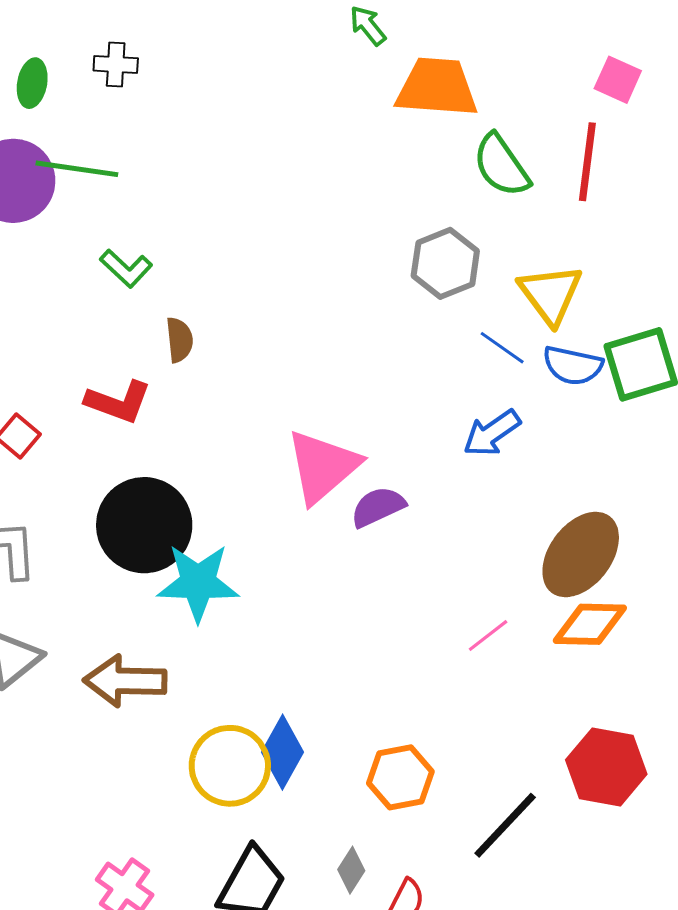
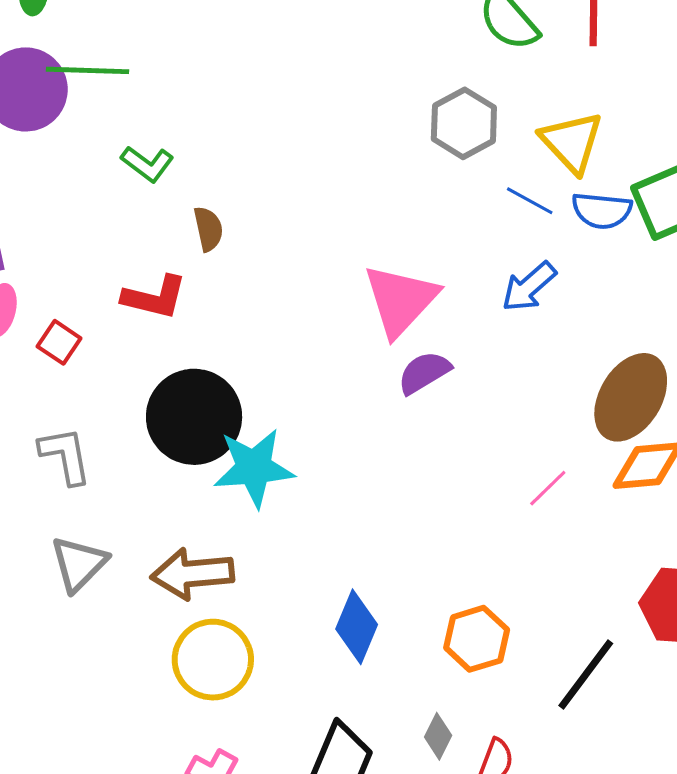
pink triangle: (323, 466) -> (401, 300), moved
yellow circle: (230, 766) -> (213, 660), moved

